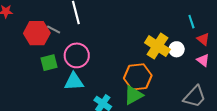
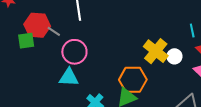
gray line: (54, 29) -> (54, 31), moved
green square: (49, 63) -> (26, 41), moved

